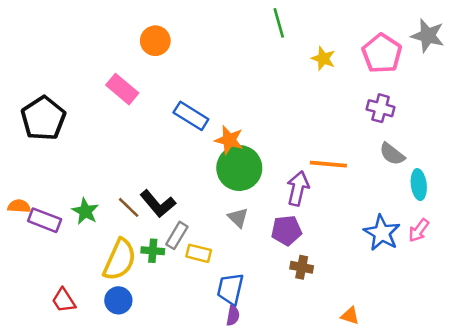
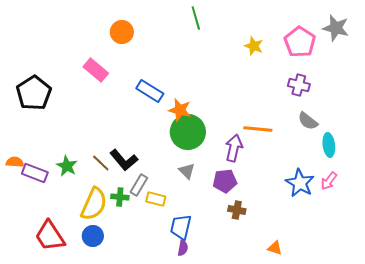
green line: (279, 23) -> (196, 18), moved
red trapezoid: (64, 300) -> (50, 236), size x1.6

